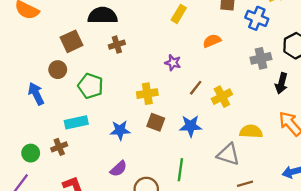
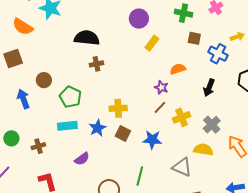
brown square: (71, 41) -> (13, 58), moved
gray cross: (261, 58) -> (212, 125), moved, turned -36
purple star: (173, 63) -> (161, 87), moved
black arrow: (281, 83) -> (209, 88), moved
cyan rectangle: (76, 122) -> (67, 126), moved
blue star: (120, 130) -> (97, 128), moved, turned -30
green circle: (31, 153) -> (11, 138), moved
purple semicircle: (118, 169) -> (82, 159), moved

